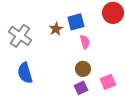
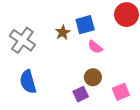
pink semicircle: (85, 42) -> (95, 47), turned 144
purple square: (81, 88) -> (81, 94), moved

